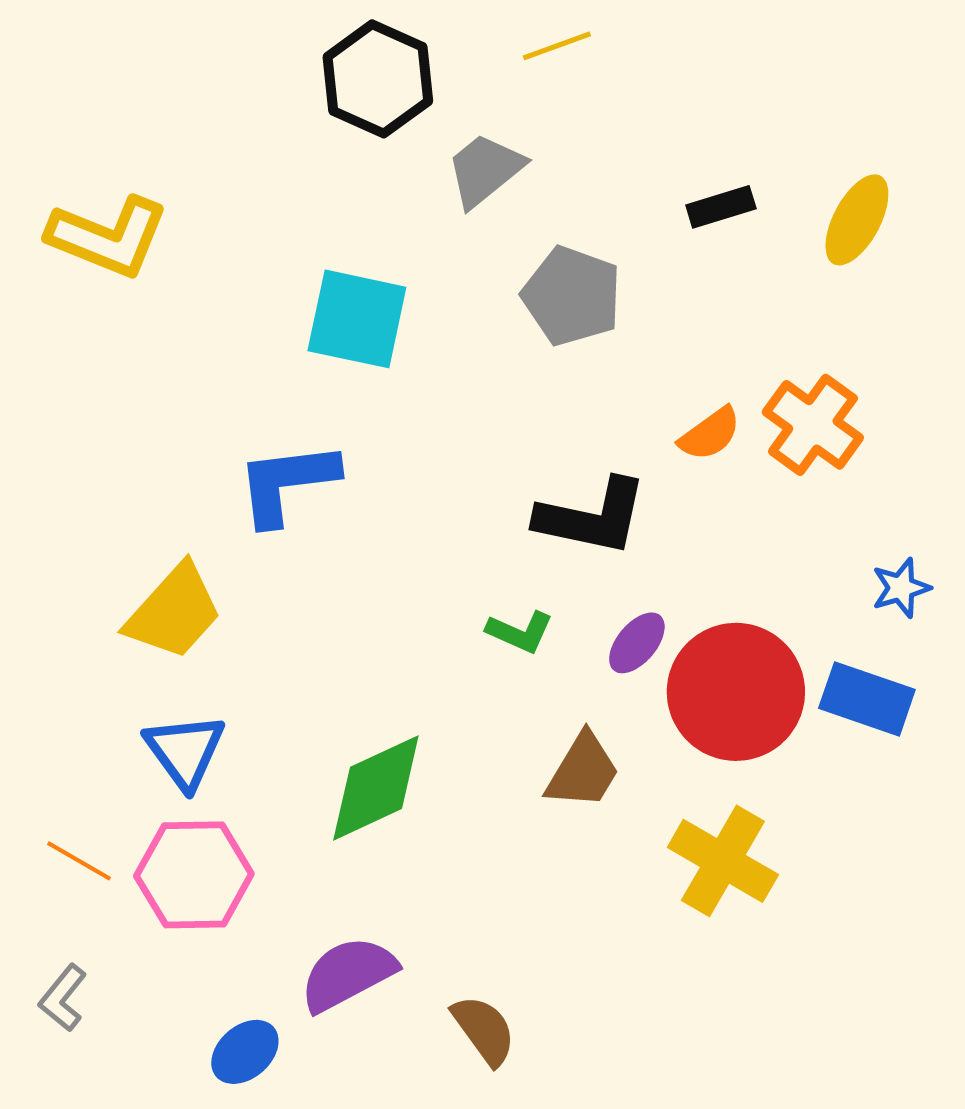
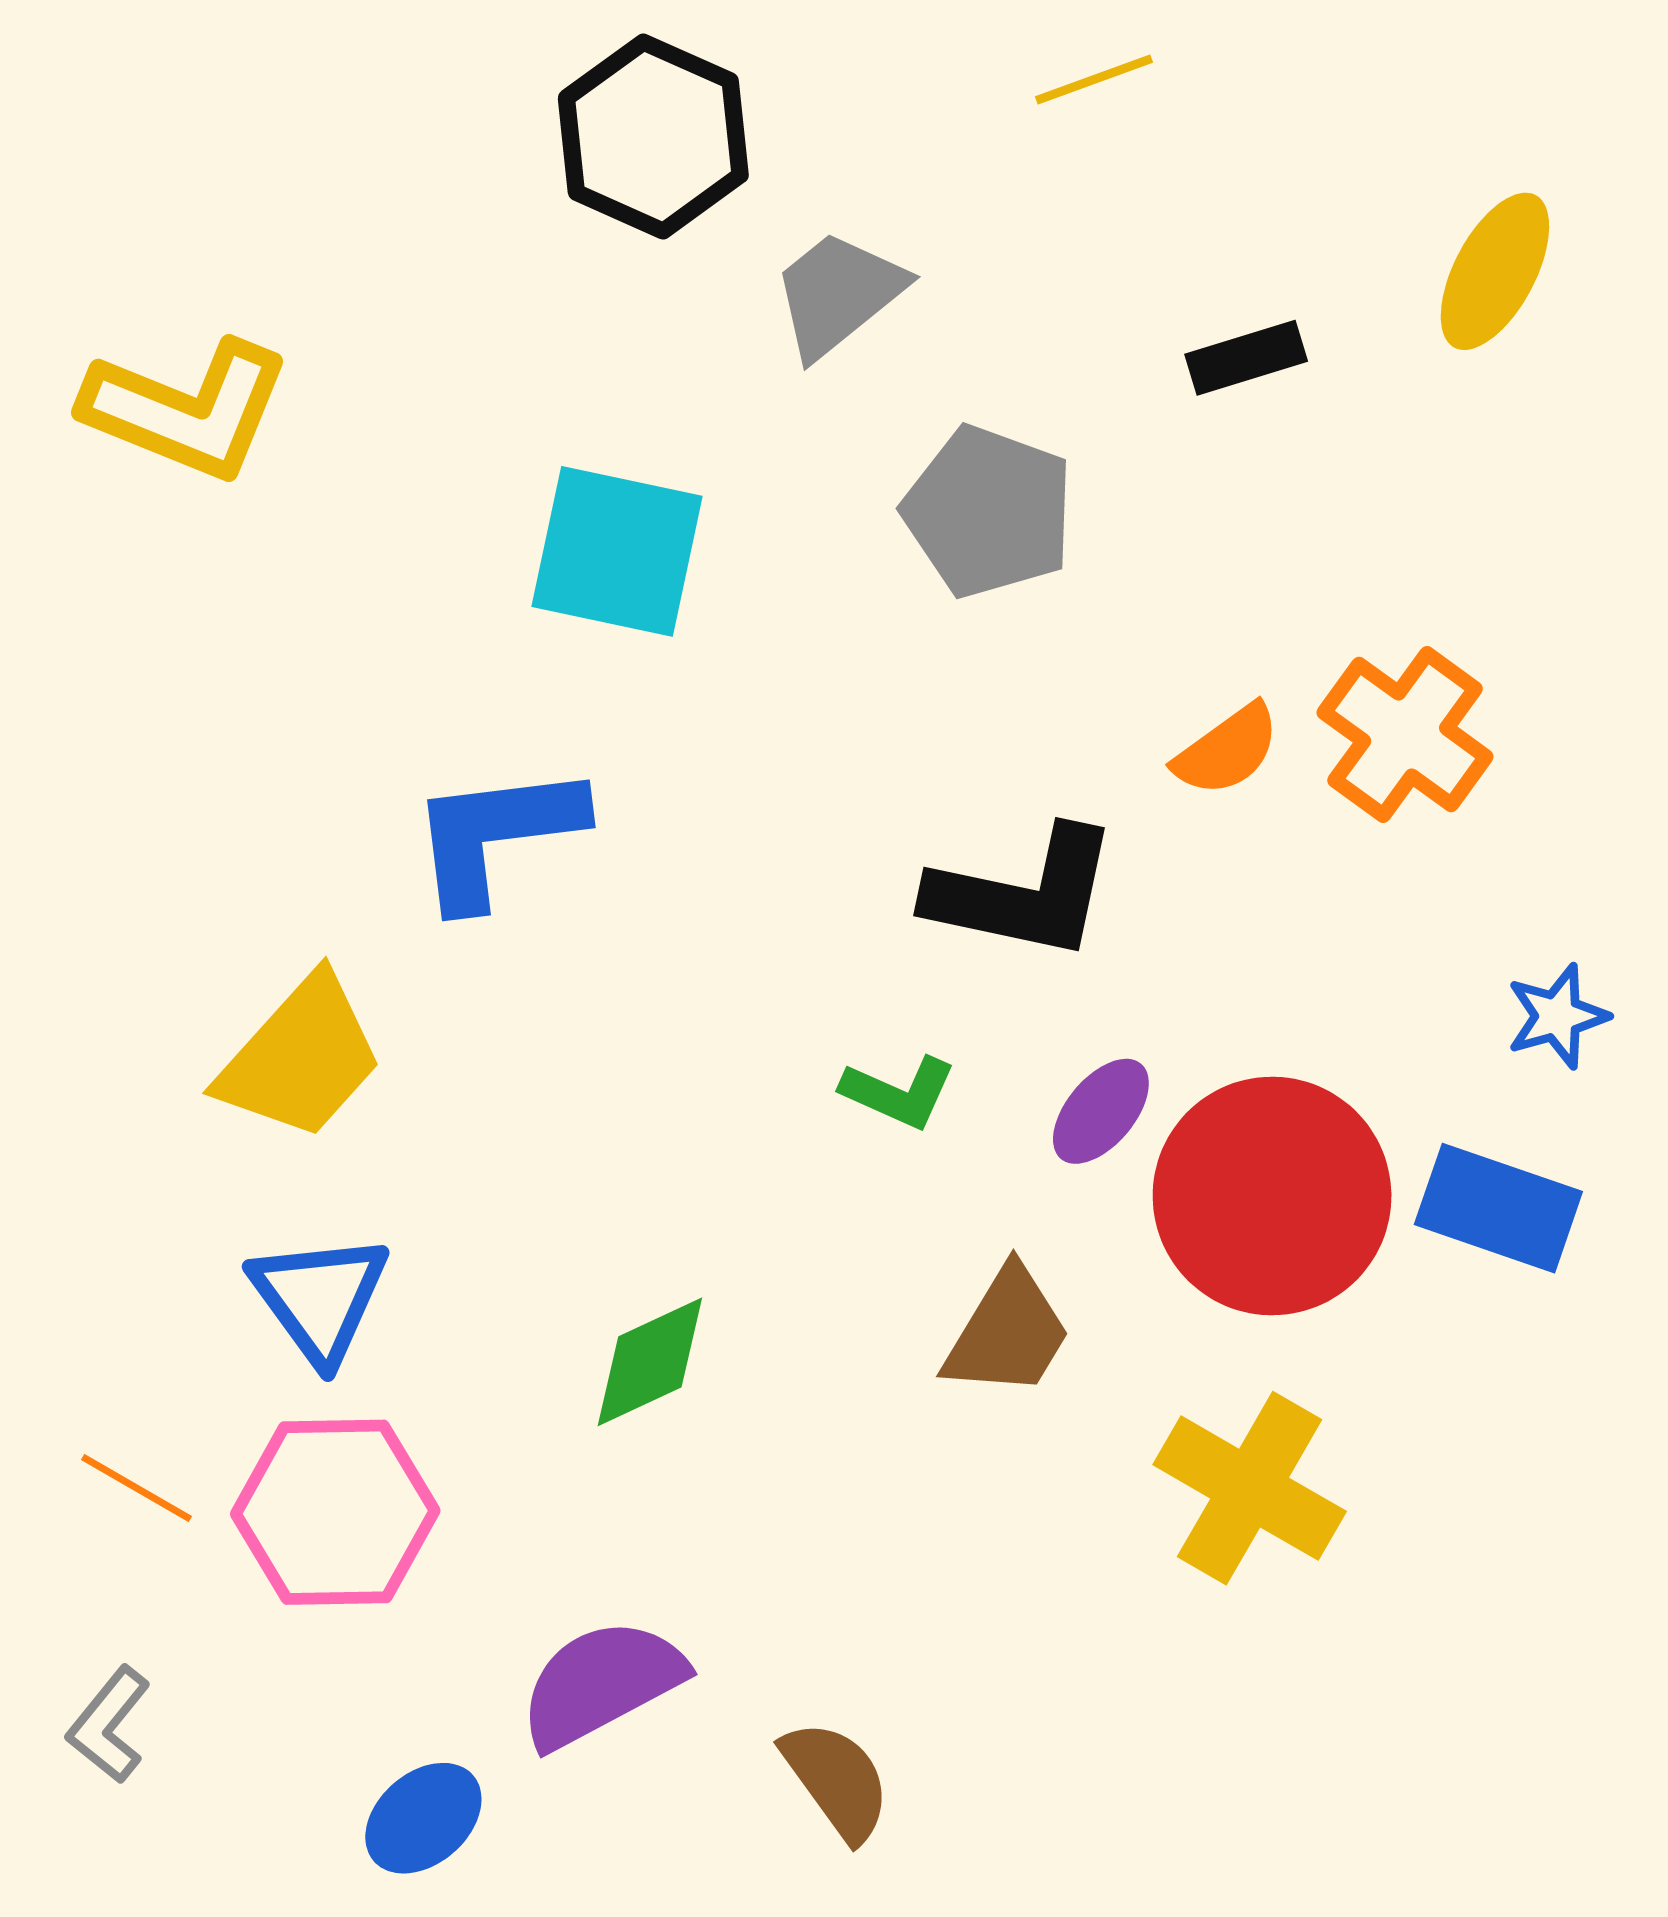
yellow line: (557, 46) -> (1094, 80), moved
yellow ellipse: (857, 220) -> (1495, 271), moved
green diamond: (376, 788) -> (650, 1362), size x0.7

